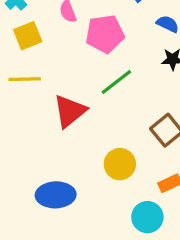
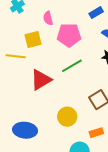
yellow square: (28, 36) -> (33, 39), moved

